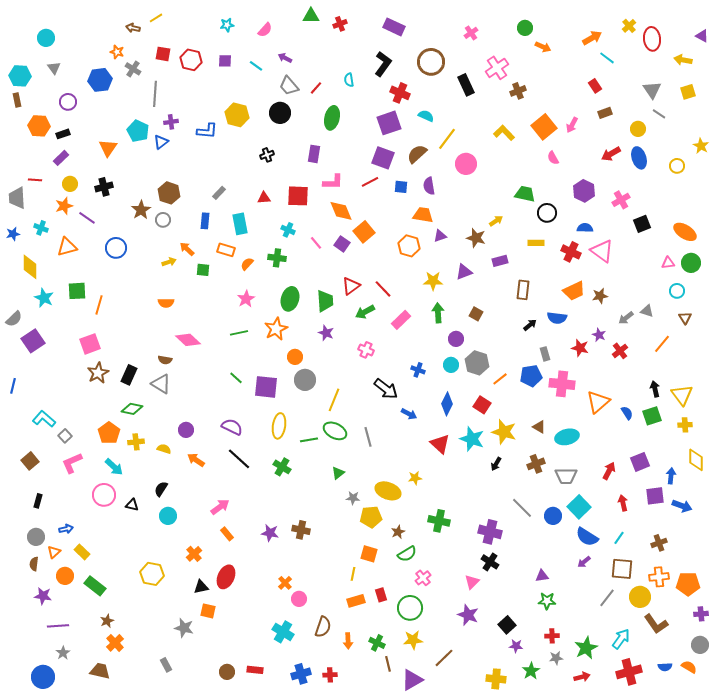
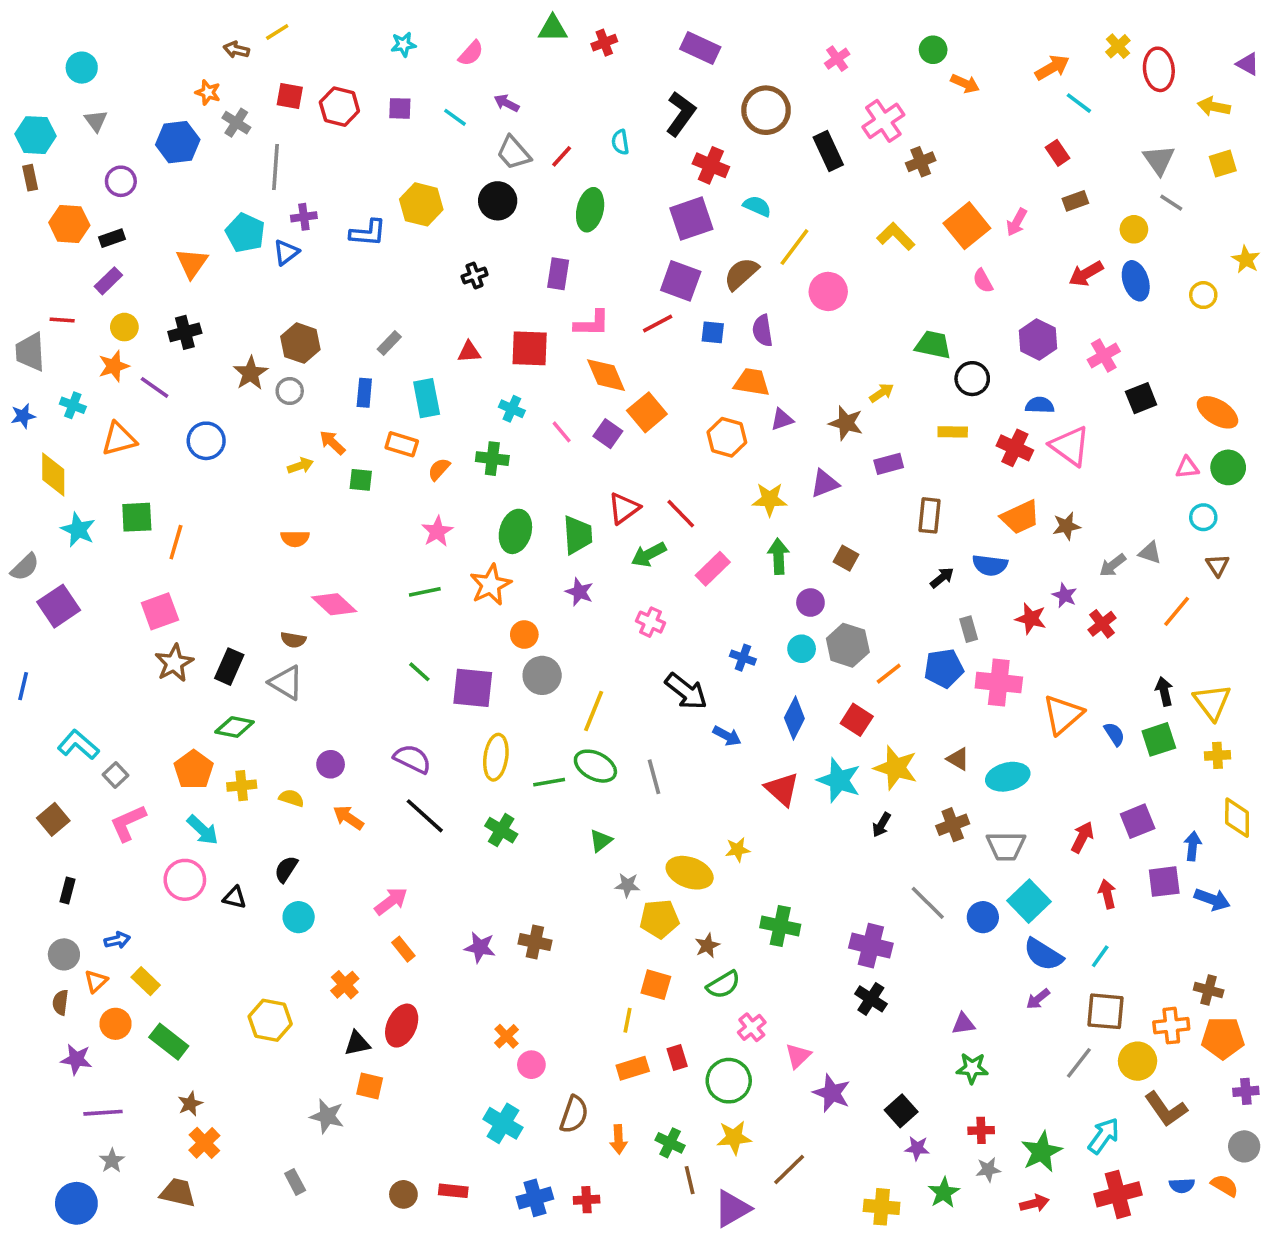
brown cross: (659, 543) -> (1209, 990), moved, turned 35
pink triangle: (472, 582) -> (798, 1056), moved

